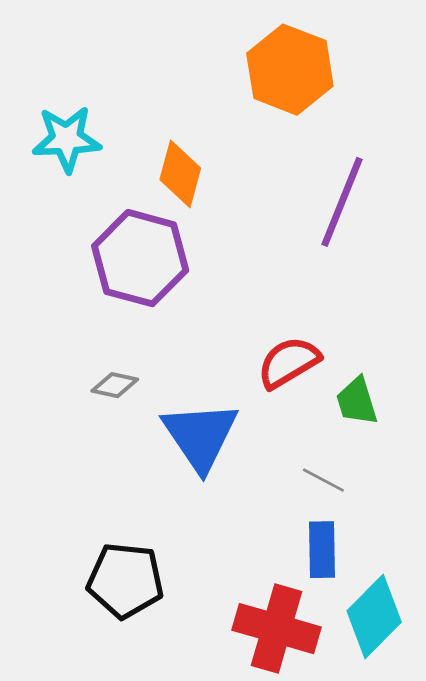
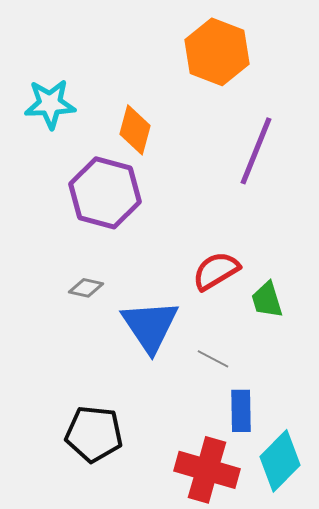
gray line: (323, 480) -> (213, 359), moved

